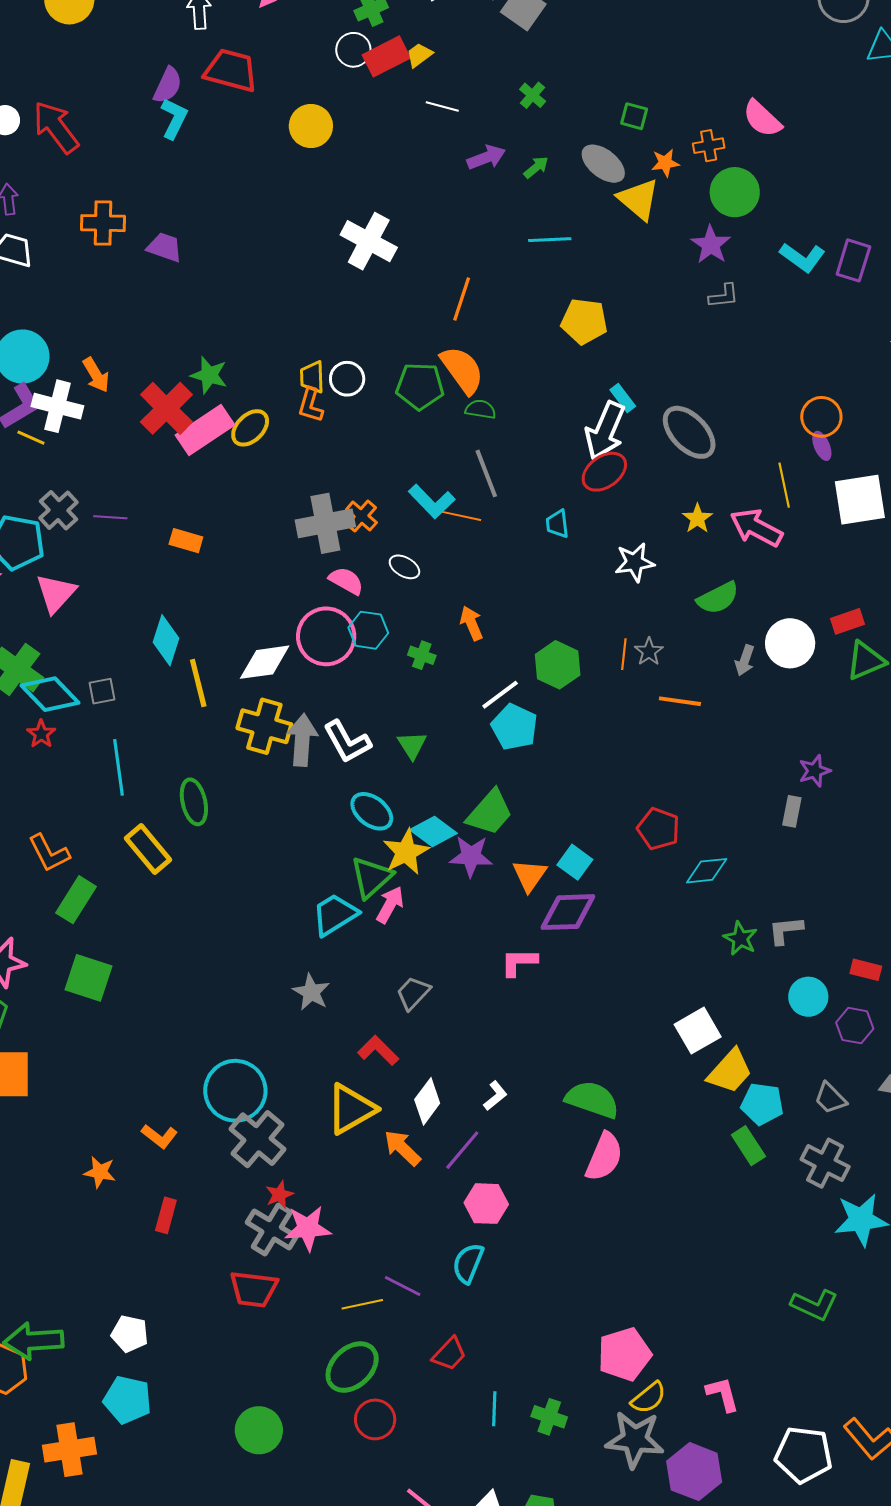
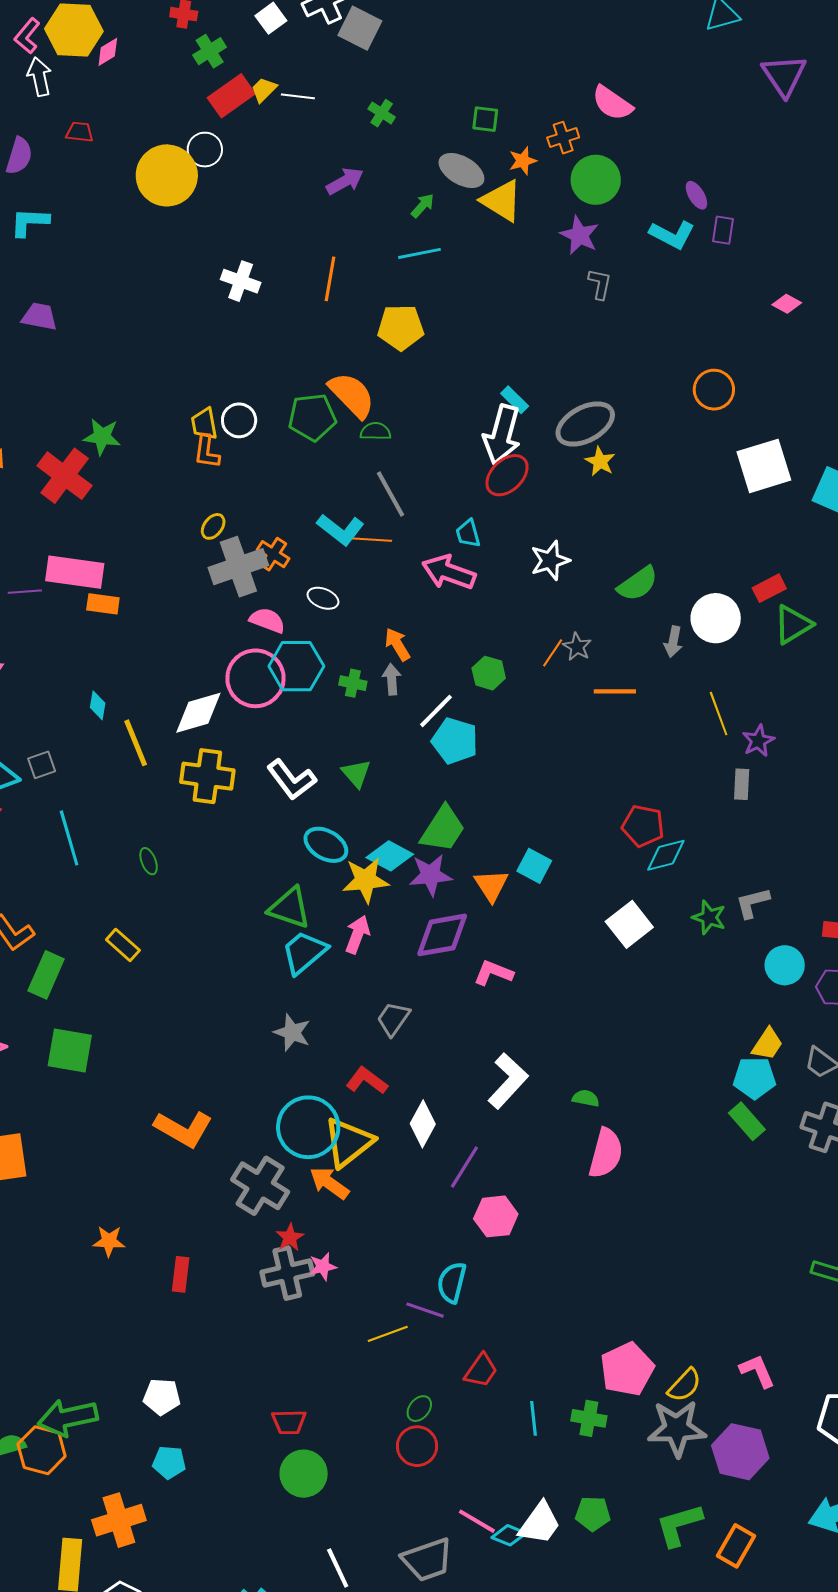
white circle: (353, 50) -> (205, 150), moved
red trapezoid: (231, 70) -> (80, 132), size x0.5
white line: (442, 107) -> (298, 96), moved
cyan L-shape: (174, 118) -> (30, 222), moved, turned -105
yellow circle: (311, 126) -> (167, 175), size x1.4
green arrow: (536, 167) -> (423, 206), moved
white cross: (369, 241) -> (241, 281), size x0.7
purple rectangle: (853, 260) -> (723, 230), size x0.7
gray L-shape: (724, 296) -> (600, 284), turned -64
orange line: (462, 299) -> (330, 279), moved
yellow pentagon: (584, 321) -> (401, 327), moved
yellow ellipse: (250, 428) -> (213, 526), moved, size x0.7
pink rectangle: (205, 430) -> (75, 572), moved, turned 50
gray ellipse: (689, 432) -> (585, 424), turned -66
purple ellipse: (822, 446) -> (696, 195), moved
yellow line: (784, 485) -> (719, 714), moved
yellow star: (697, 518) -> (600, 461), moved
pink arrow: (756, 528) -> (449, 572), moved
cyan hexagon: (368, 630) -> (296, 666), size x1.4
cyan diamond: (166, 640) -> (98, 705), size x0.6
orange line: (624, 654) -> (553, 653), turned 36
green hexagon: (558, 665) -> (489, 673), size x0.7
gray arrow: (302, 740) -> (392, 679), moved, size x0.6
green ellipse: (194, 802) -> (149, 861), size x0.6
red pentagon: (658, 829) -> (643, 826), moved
yellow rectangle: (148, 849) -> (123, 945), moved, size x0.7
yellow star: (406, 852) -> (366, 880), turned 30
green triangle: (372, 877) -> (290, 908), moved, turned -51
purple diamond: (568, 912) -> (442, 935), moved
pink L-shape: (519, 962) -> (493, 973), turned 30
white square: (698, 1031) -> (629, 924), moved
yellow trapezoid: (730, 1071) -> (767, 1044), moved, size x0.7
cyan circle: (235, 1091) -> (308, 1127), moved
white L-shape: (495, 1096) -> (508, 1081), moved, size x1.8
green semicircle: (592, 1100) -> (586, 1098), size x0.5
orange L-shape: (159, 1136) -> (183, 1129), moved, size x1.6
orange arrow: (402, 1148) -> (329, 1183), moved
pink star: (308, 1228) -> (323, 1267), size x0.6
gray cross: (272, 1229) -> (287, 1273), turned -36
cyan semicircle: (468, 1263) -> (452, 1282), moved
red trapezoid: (254, 1289) -> (289, 1422), moved, size x0.7
pink pentagon: (624, 1354) -> (627, 1369), moved
green ellipse: (352, 1367) -> (419, 1409), moved, size x0.5
cyan pentagon: (127, 1400) -> (169, 1462), size x0.7

